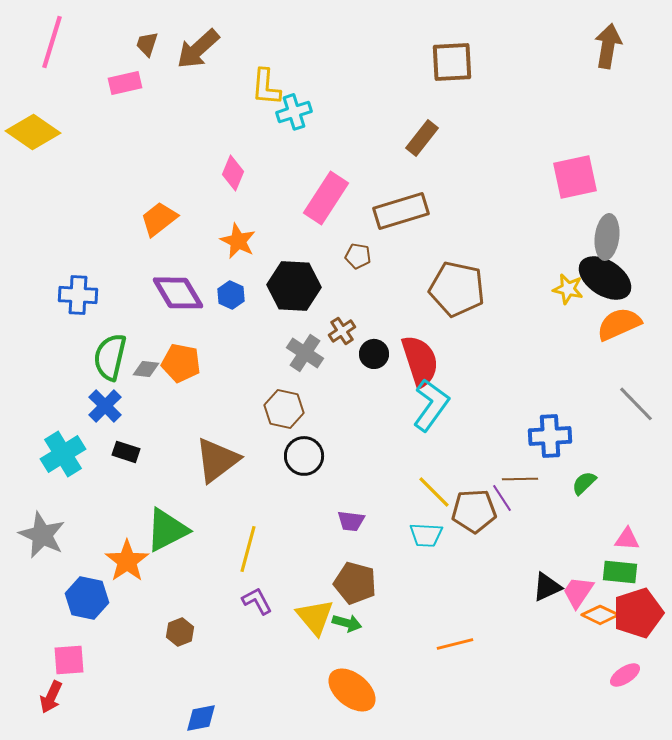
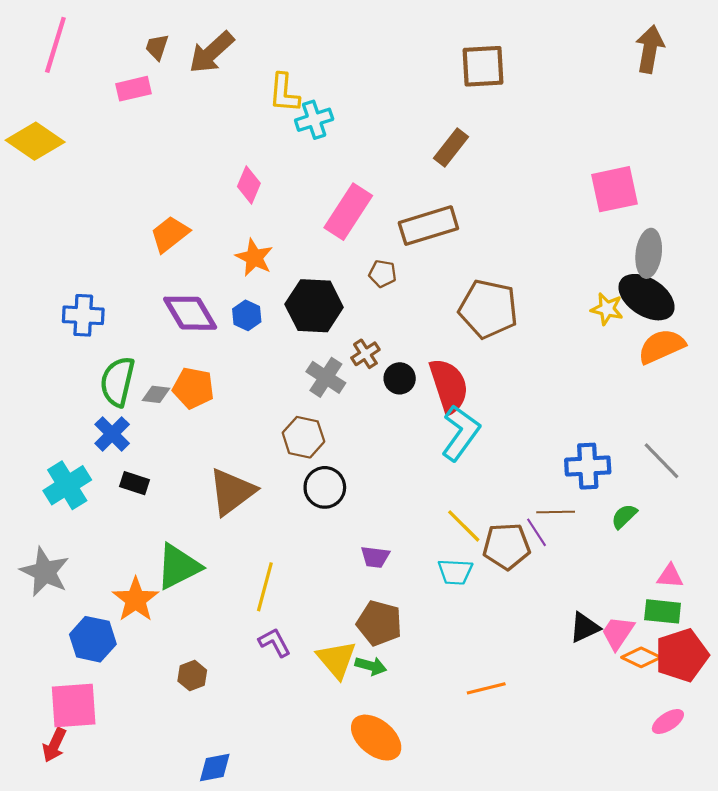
gray line: (636, 404) -> (661, 461), moved
pink square: (69, 660) -> (74, 705), size x1.4

